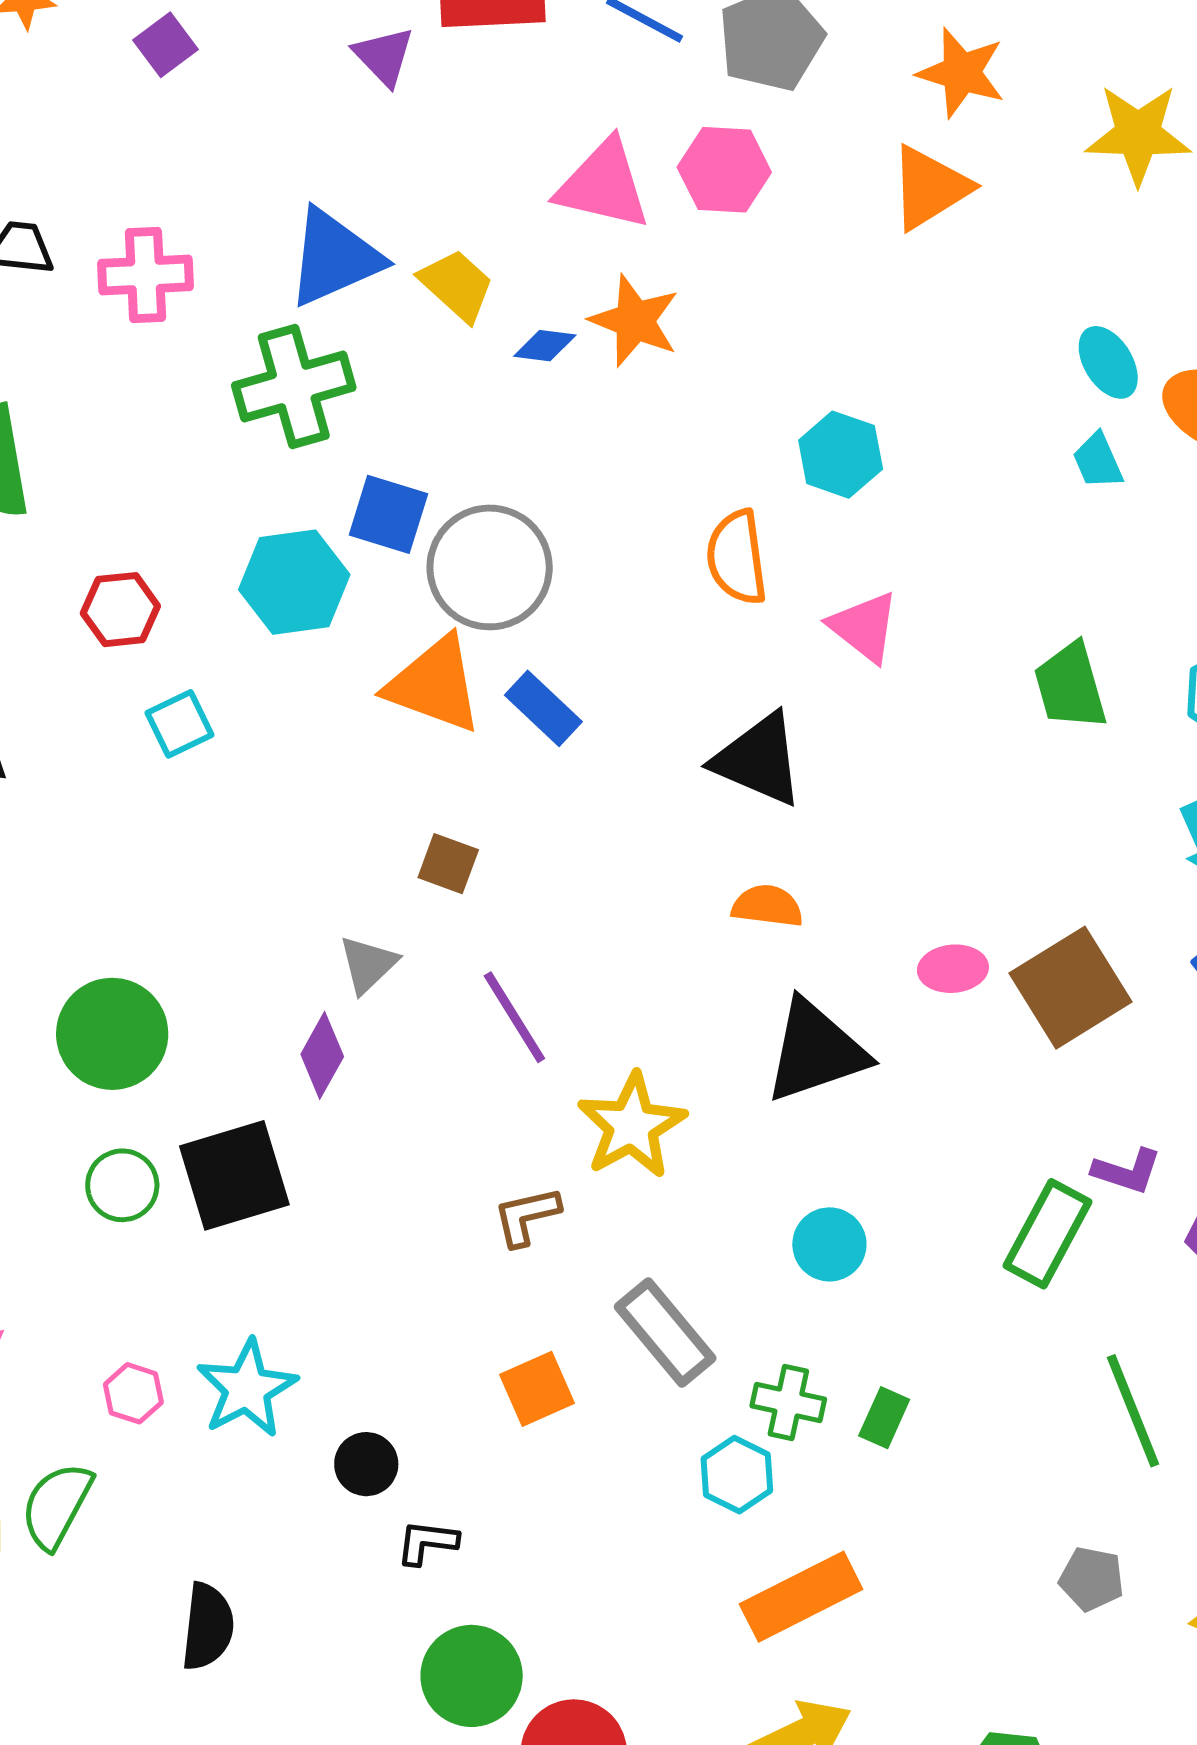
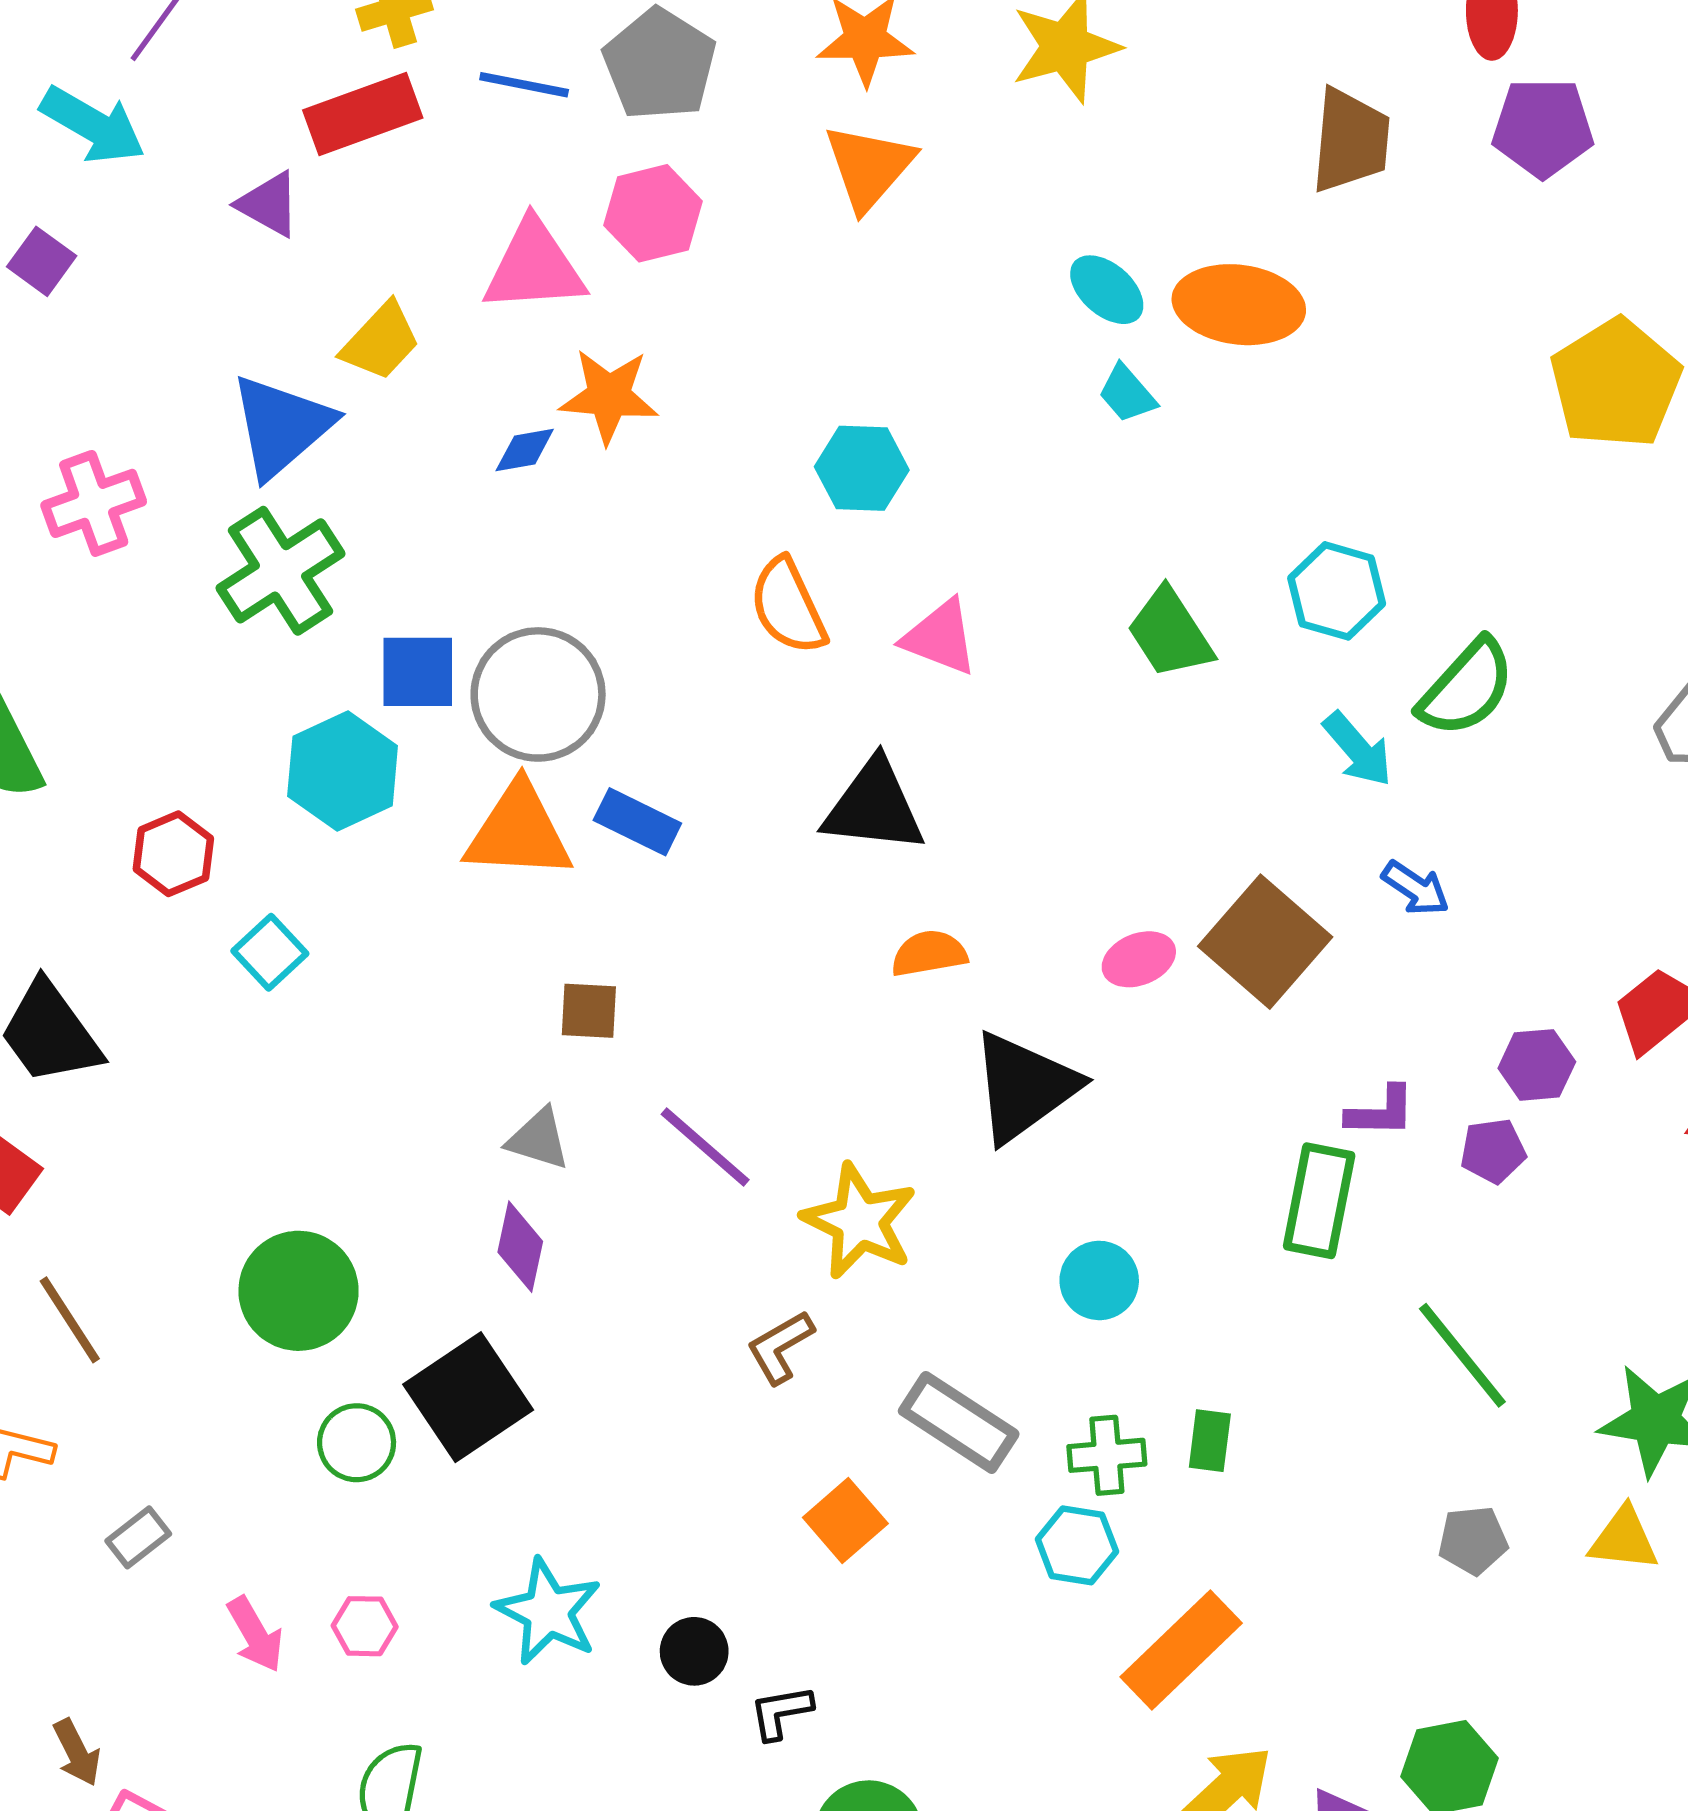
yellow trapezoid: (457, 285) -> (381, 341), moved, turned 108
gray triangle: (368, 964) -> (538, 1139), turned -42
pink hexagon: (133, 1393) -> (365, 1626), moved

